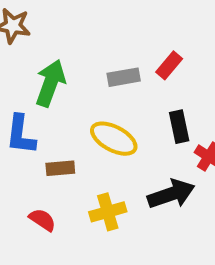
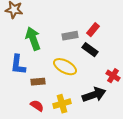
green arrow: (50, 83) -> (33, 39), turned -40
black rectangle: (179, 127) -> (90, 50), moved, turned -42
red semicircle: (42, 220) -> (37, 106), moved

